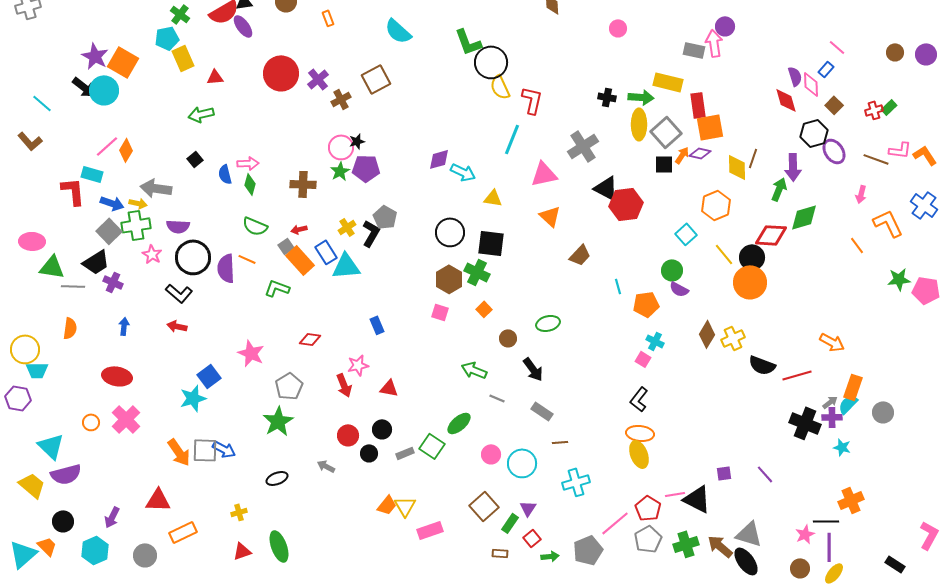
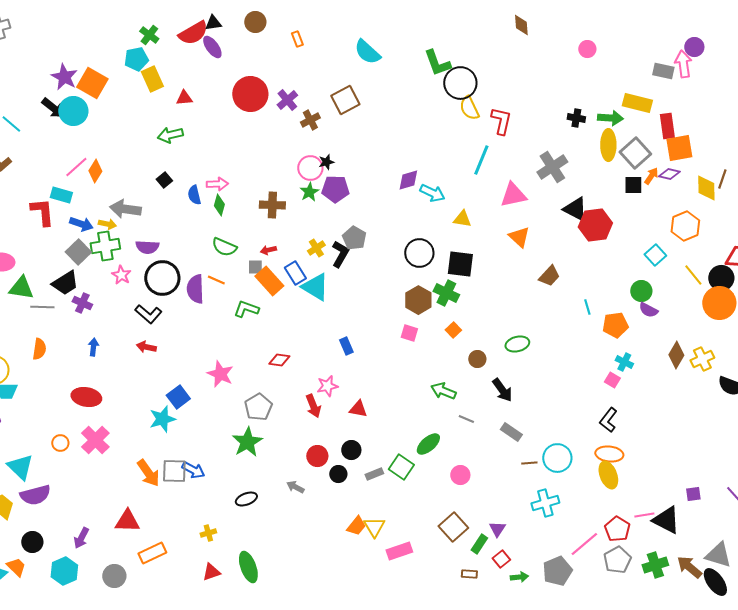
gray square: (286, 246) -> (255, 267), turned 35
cyan triangle: (346, 266) -> (315, 287), turned 36
cyan circle: (522, 463) -> (557, 458), moved

